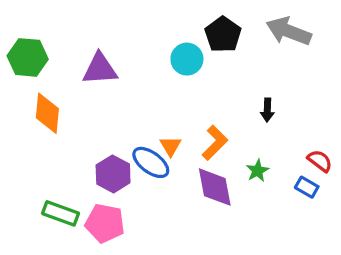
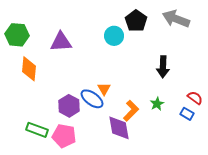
black arrow: (267, 110) -> (163, 67), size x1.5
orange L-shape: (215, 143) -> (131, 111), moved
purple diamond: (215, 187) -> (119, 128), moved

